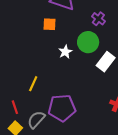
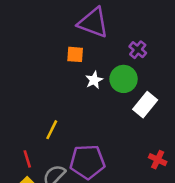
white star: (65, 52) -> (94, 80), moved

